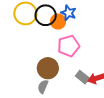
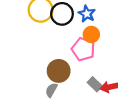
orange circle: (58, 22) -> (91, 34), moved
pink pentagon: (69, 46) -> (83, 49), turned 30

